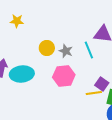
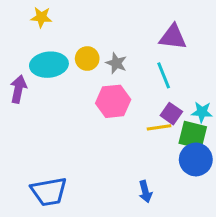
cyan line: (89, 50) -> (164, 75), moved
cyan ellipse: (22, 74) -> (49, 65), moved

